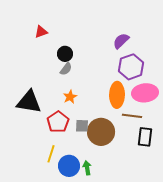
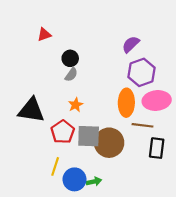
gray square: (82, 126) -> (89, 136), size x1.6
green arrow: (87, 168) -> (94, 182), turned 88

